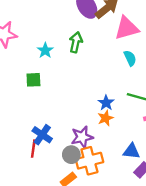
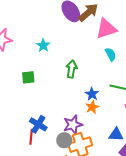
green arrow: (76, 42) -> (71, 69), moved
cyan star: (45, 50) -> (43, 45), moved

